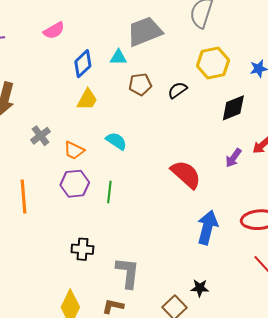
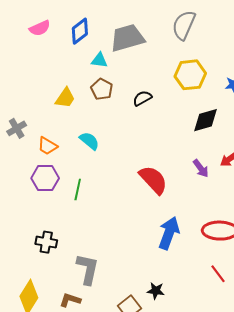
blue diamond: (83, 64) -> (80, 31), moved
brown pentagon: (140, 84) -> (102, 89), moved, turned 30
black semicircle: (177, 90) -> (142, 98), moved
purple arrow: (233, 158) -> (201, 168), turned -78

